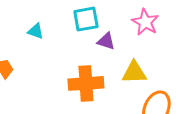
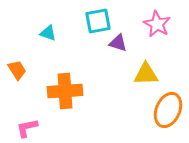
orange cross: (86, 83) -> (65, 91), moved

